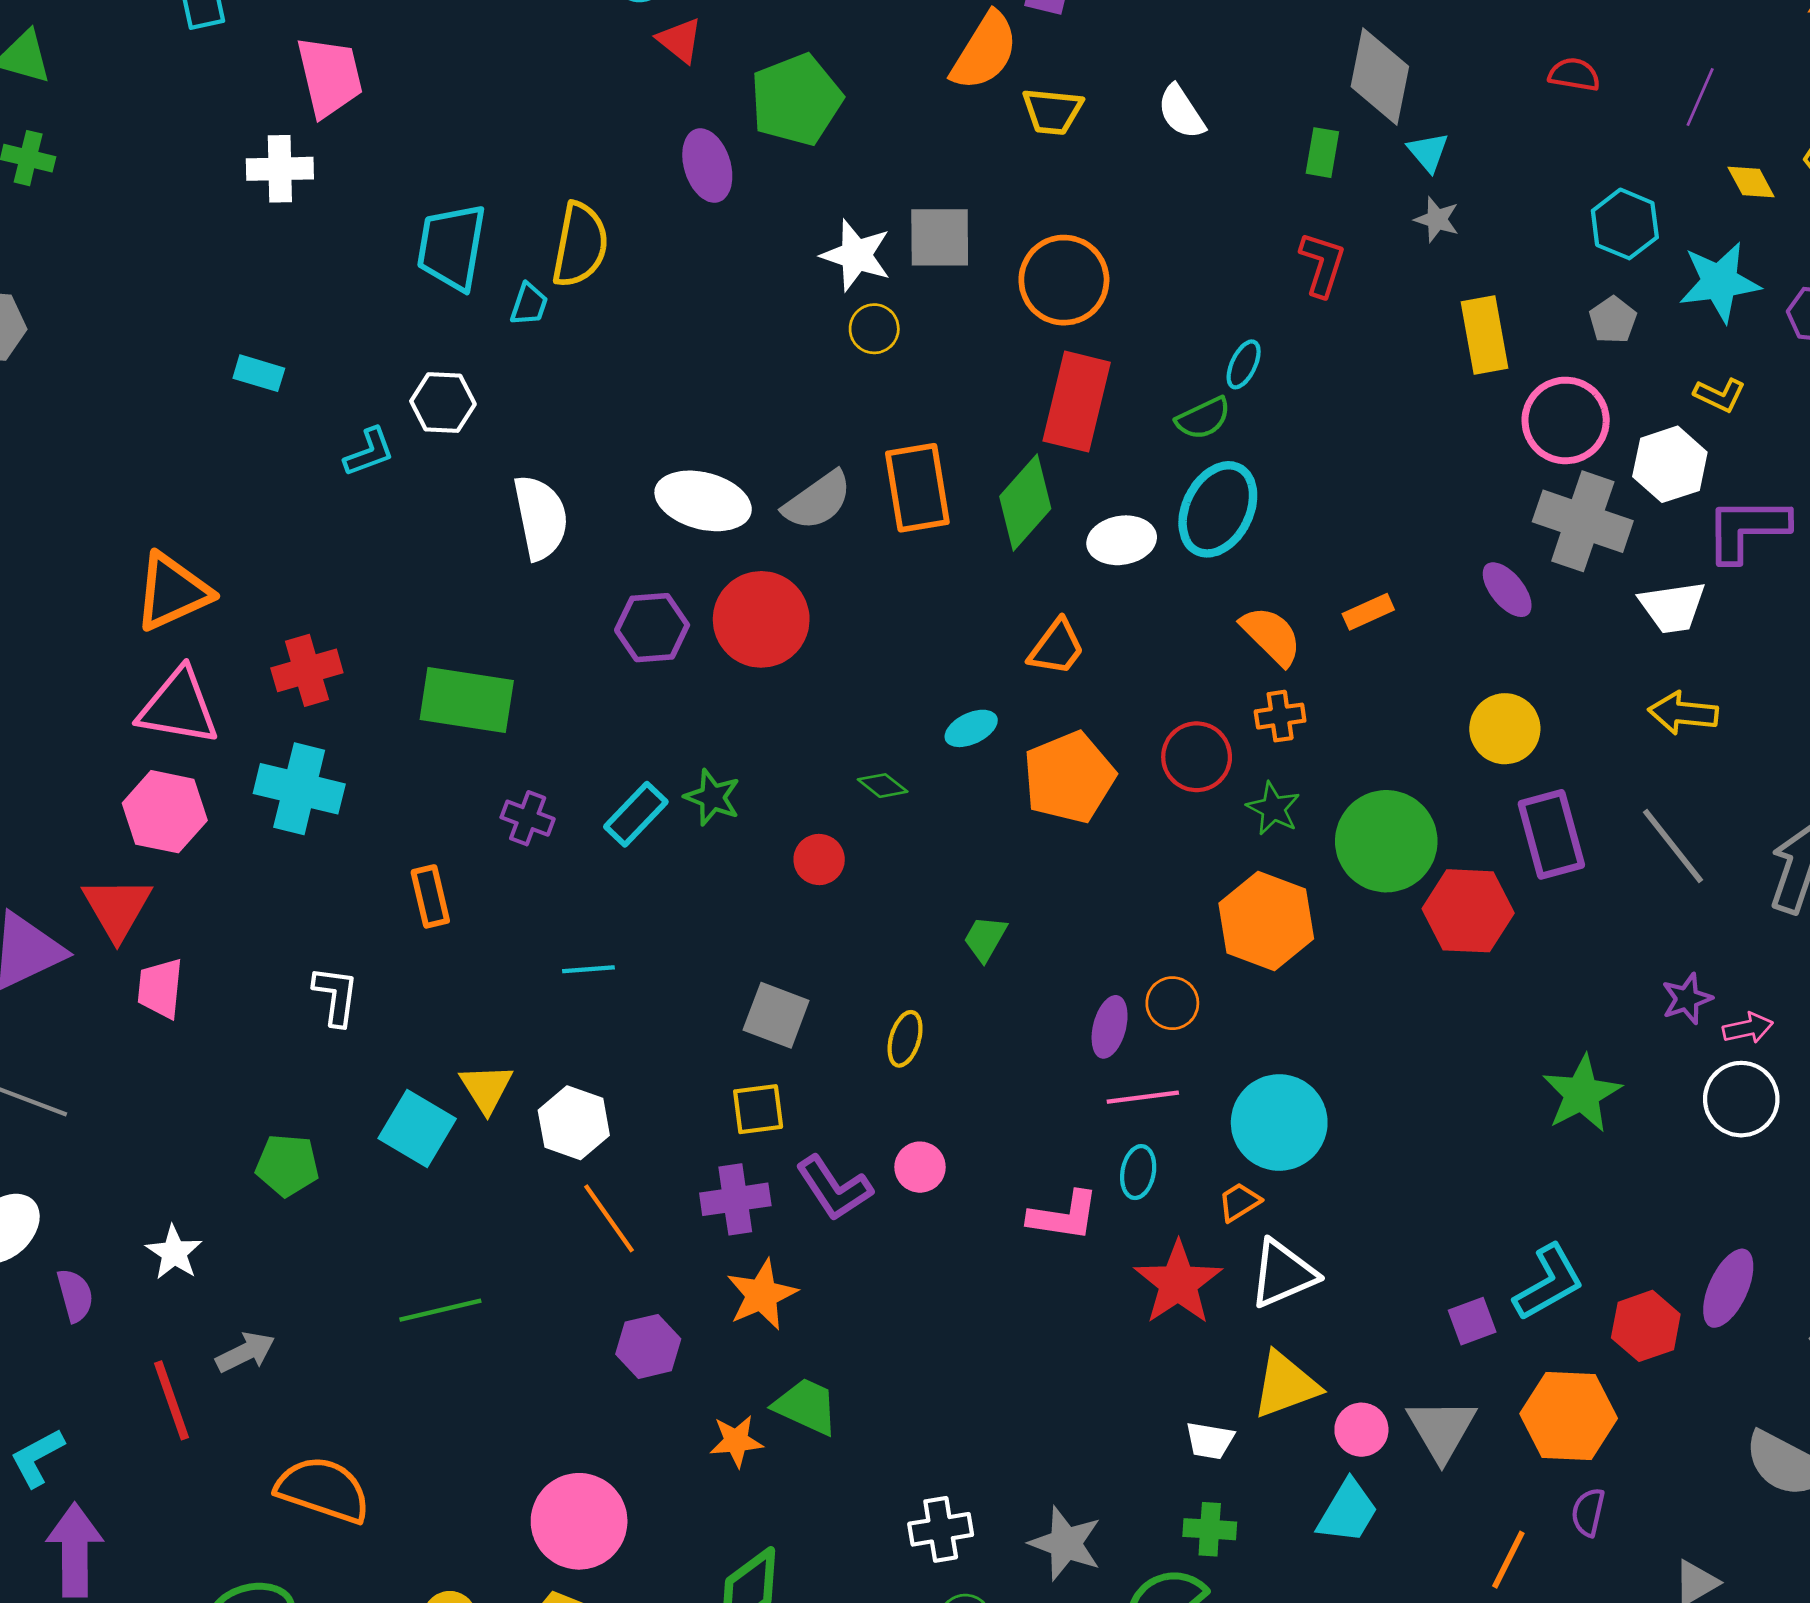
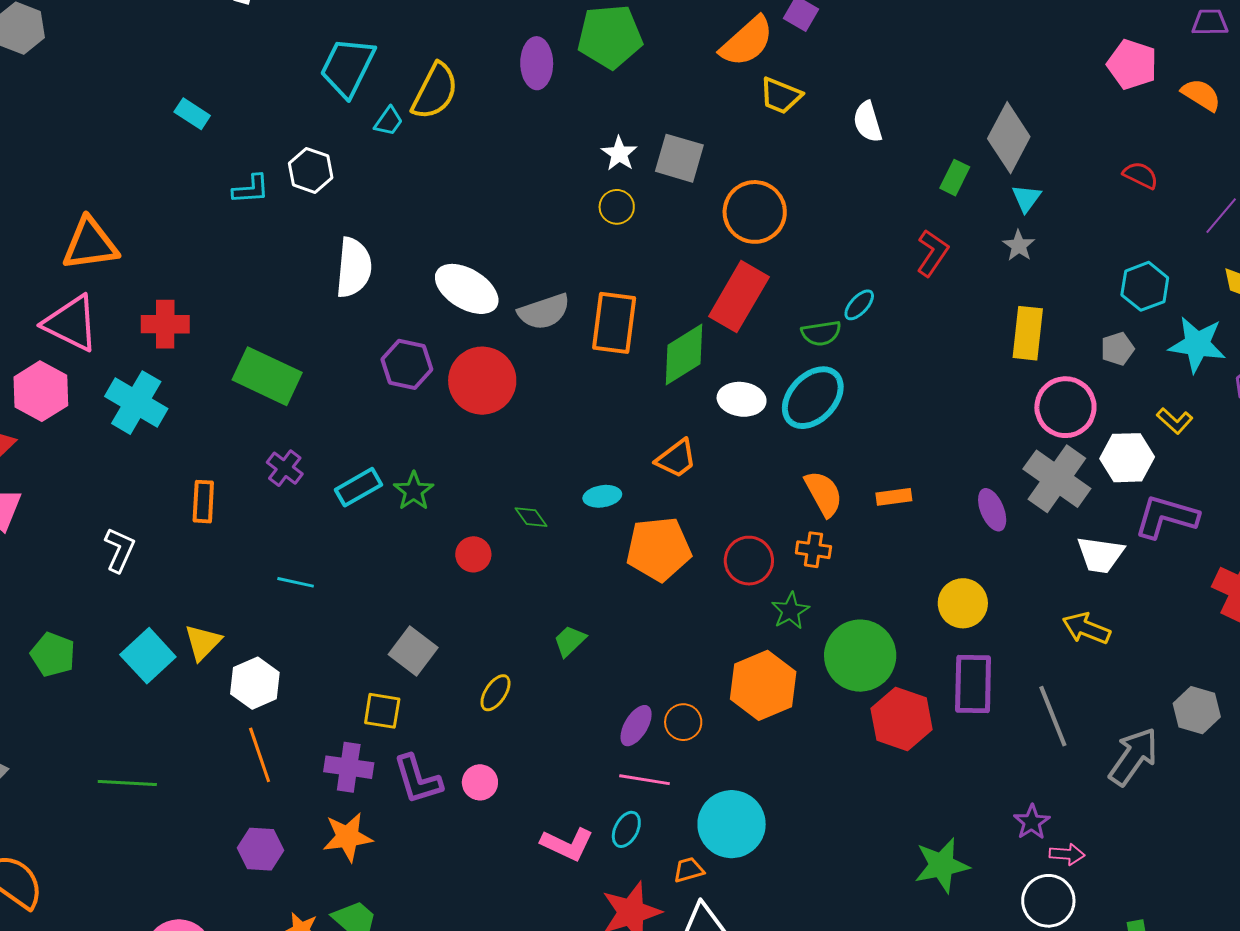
white star: (856, 255) -> (619, 154), size x0.7
purple star: (1687, 999) -> (1032, 822), turned -30

